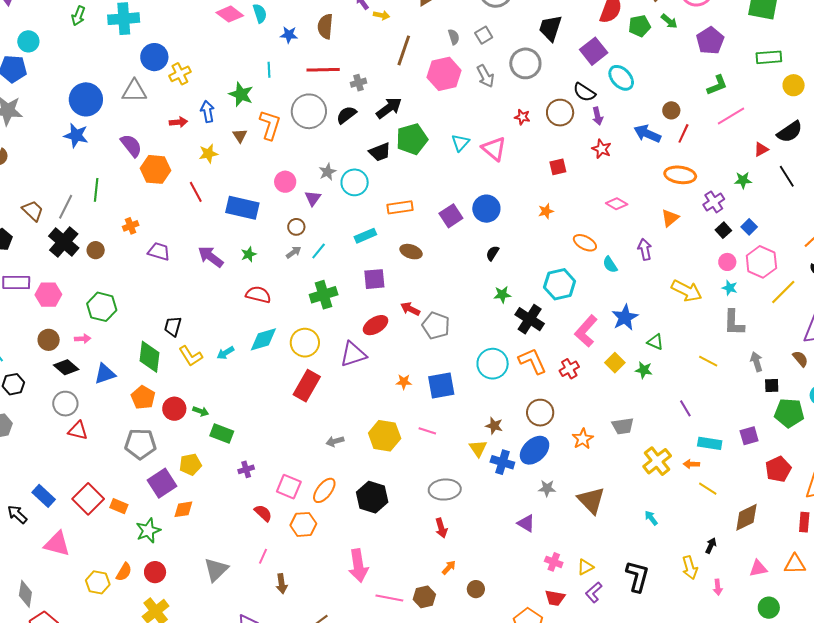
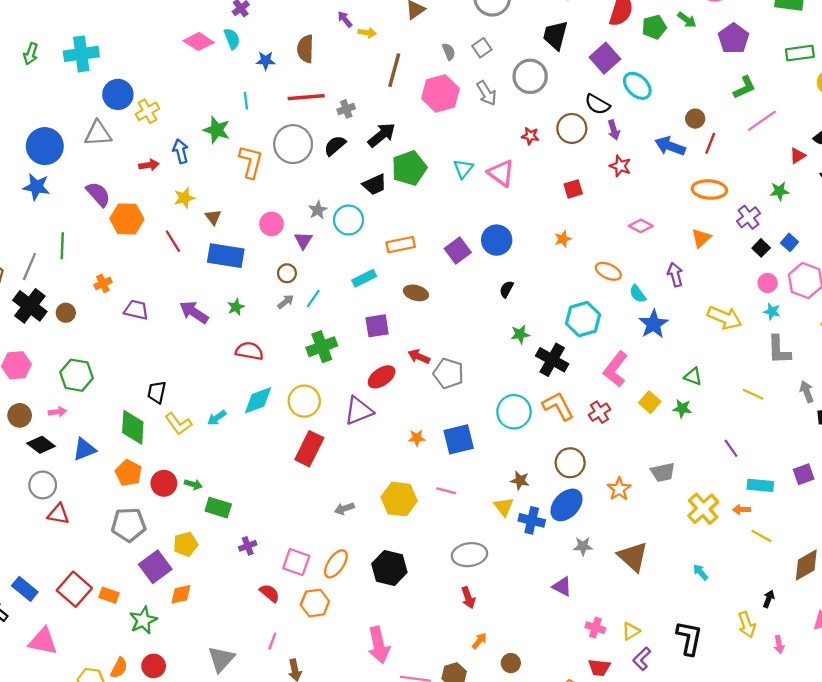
brown triangle: (240, 136) -> (213, 217), moved
blue star: (625, 317) -> (654, 324), moved

